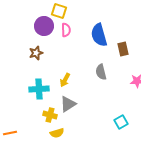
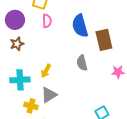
purple circle: (44, 26) -> (15, 20), moved
brown rectangle: (123, 49) -> (104, 40), size x1.5

